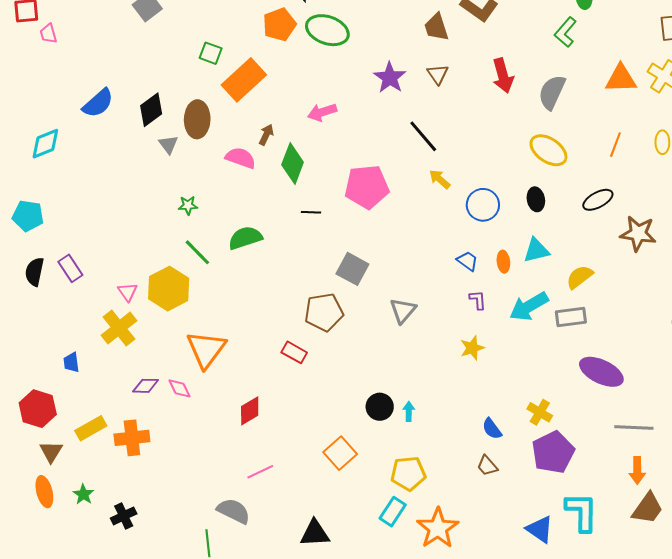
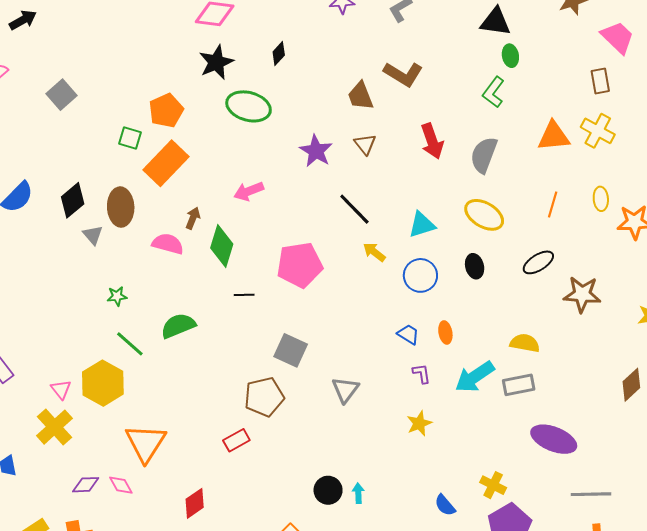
orange pentagon: (279, 25) -> (166, 111), moved
cyan triangle: (536, 250) -> (422, 225), moved
yellow semicircle: (580, 277) -> (525, 343), turned 52
red rectangle: (294, 352) -> (236, 440), turned -55

